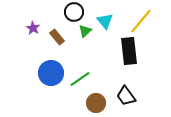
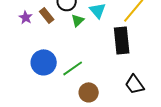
brown rectangle: (57, 37) -> (47, 15), moved
black trapezoid: (126, 96) -> (135, 84), moved

